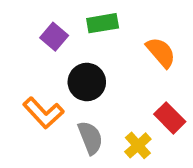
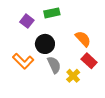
orange semicircle: (161, 52) -> (83, 39), moved
gray semicircle: (90, 138) -> (54, 65), moved

